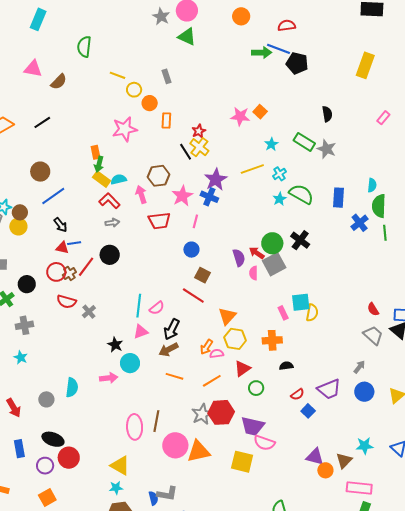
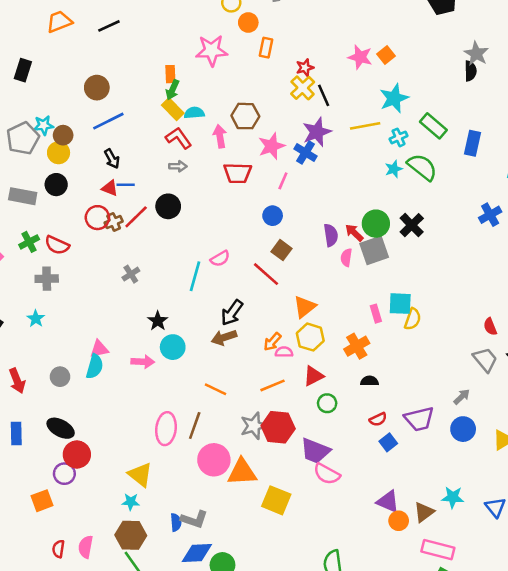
green rectangle: (304, 142) -> (433, 126), moved
cyan star: (271, 144) -> (394, 98), size x1.6
gray star: (327, 149) -> (476, 54), moved
black line: (186, 152) -> (324, 95), moved
blue rectangle: (339, 198) -> (473, 143), moved
black circle: (27, 284) -> (56, 185), moved
red semicircle: (66, 302) -> (57, 245), moved
pink semicircle: (157, 308) -> (220, 259), moved
pink triangle: (141, 332) -> (99, 349), moved
orange cross: (272, 340) -> (357, 346), turned -36
orange line: (175, 376) -> (216, 389), moved
yellow square: (242, 462) -> (276, 500), moved
purple circle: (45, 466) -> (64, 474), moved

